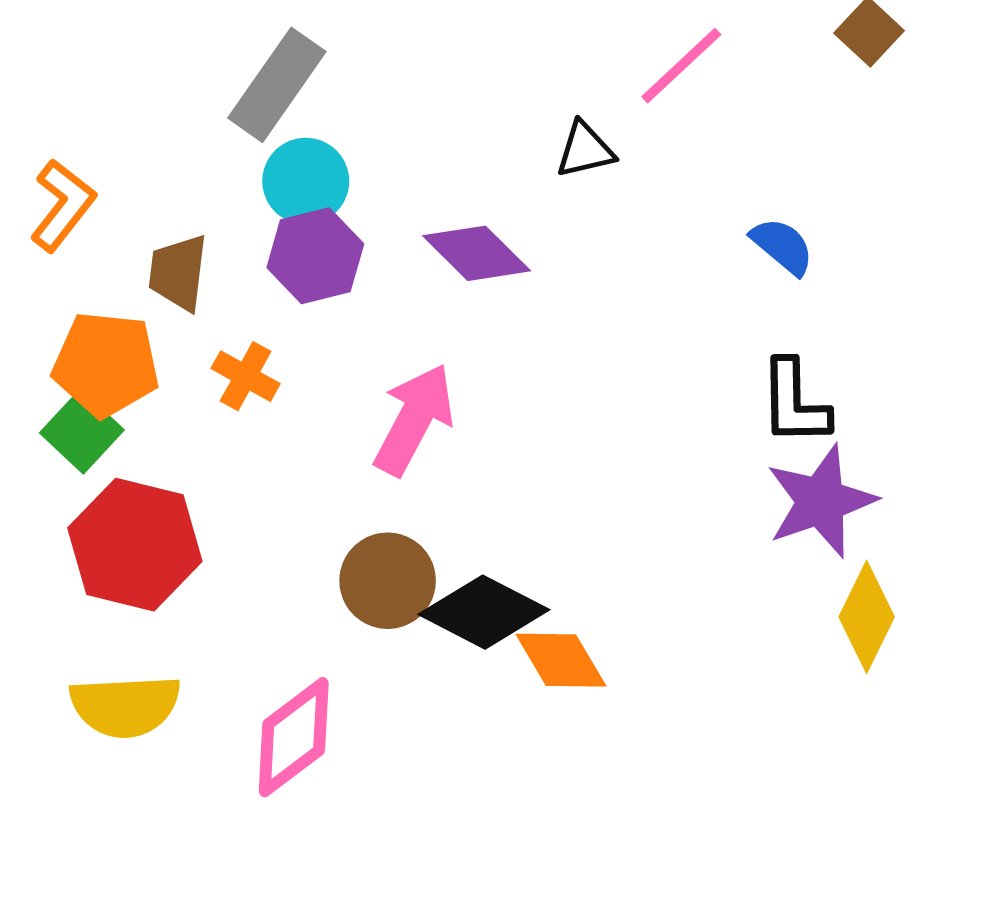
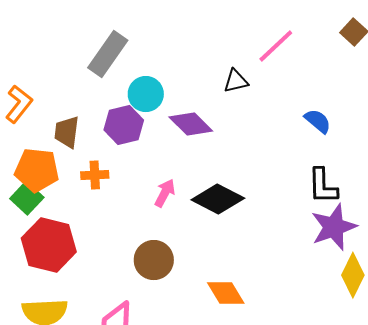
cyan circle: (306, 181) -> (146, 94), moved
orange cross: (246, 376) -> (95, 175), turned -32
pink arrow: (414, 419) -> (165, 193), size x0.6
black diamond: (484, 612) -> (218, 199), moved

